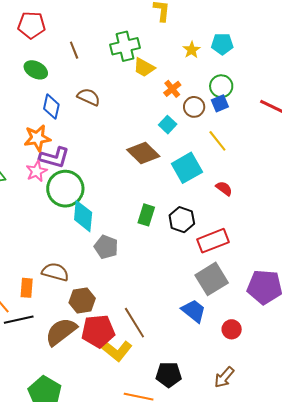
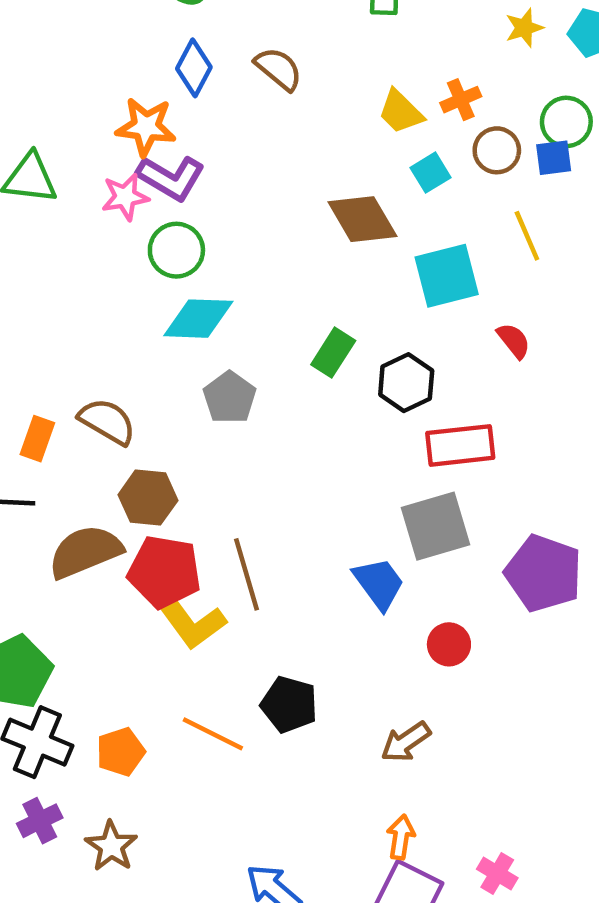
yellow trapezoid: (144, 68) -> (401, 112), moved
green circle: (65, 189) -> (176, 250), size x0.7
cyan diamond: (83, 216) -> (198, 319), turned 72

